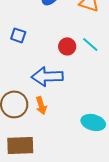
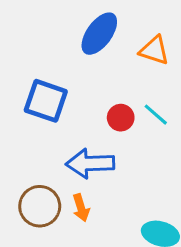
blue square: (18, 35) -> (46, 101), size x1.8

